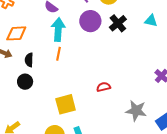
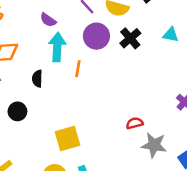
orange line: (59, 54) -> (78, 69), moved
black semicircle: (29, 60) -> (37, 79), moved
red semicircle: (104, 87) -> (135, 123), moved

